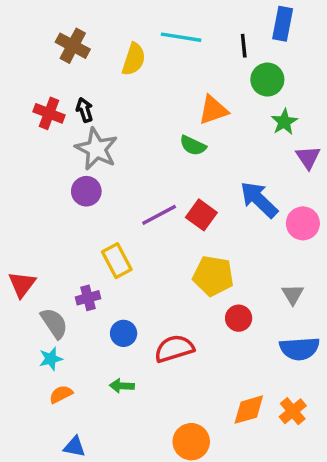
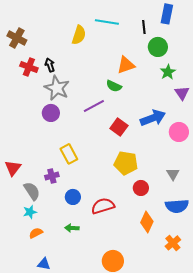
brown cross: (73, 46) -> (17, 38), moved
blue arrow: (259, 200) -> (153, 118), turned 115
purple line: (159, 215) -> (94, 106), moved
orange diamond: (249, 410) -> (147, 222), moved, turned -50

